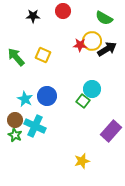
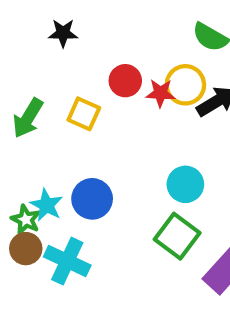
red circle: (63, 11) -> (125, 81), moved
green arrow: (16, 57) -> (28, 118), turned -108
green square: (83, 101) -> (177, 236), moved, size x1.5
green star: (15, 135) -> (26, 220), moved

